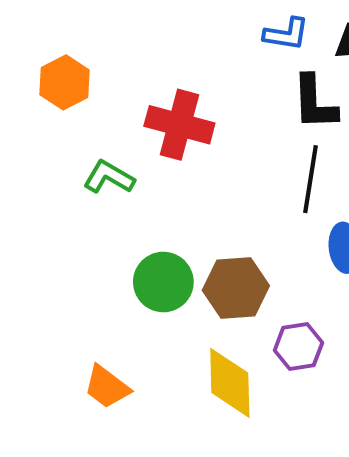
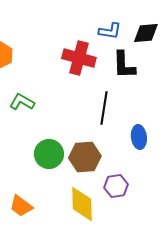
red cross: (179, 125) -> (79, 58), moved
black line: (311, 179) -> (104, 108), moved

